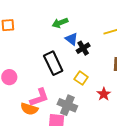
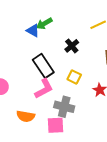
blue triangle: (72, 39) -> (33, 31), moved
pink L-shape: (39, 97) -> (44, 89), moved

